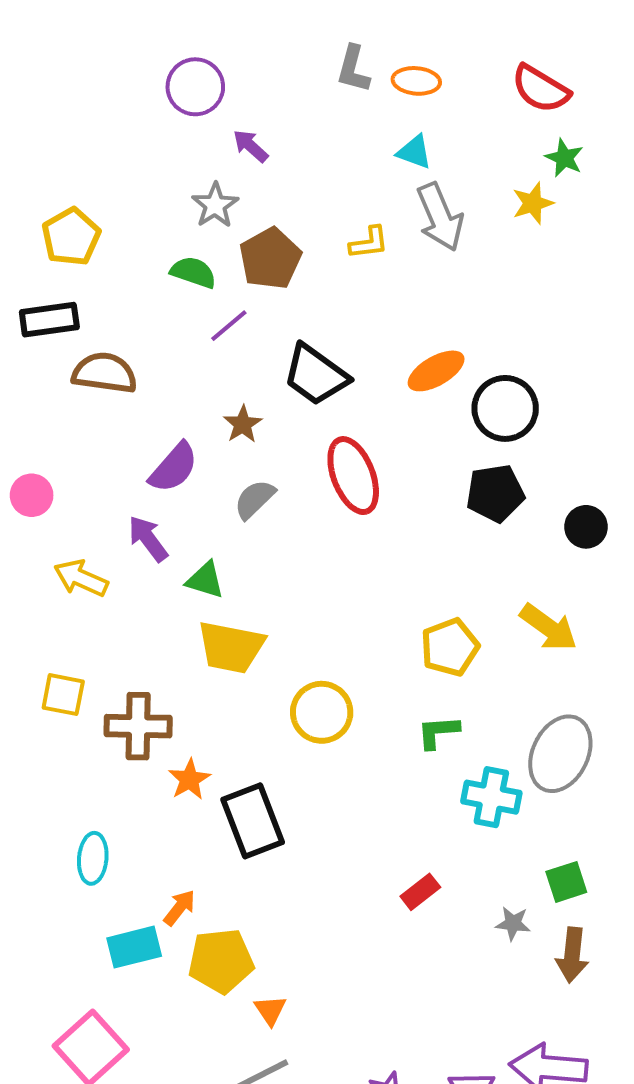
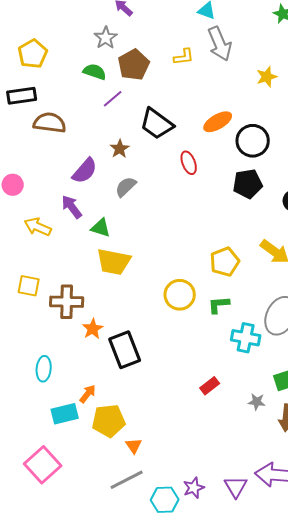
yellow star: (533, 203) -> (267, 77), moved
red ellipse: (353, 476) -> (189, 163), moved, size x0.6
yellow circle: (322, 712) -> (180, 295), moved

